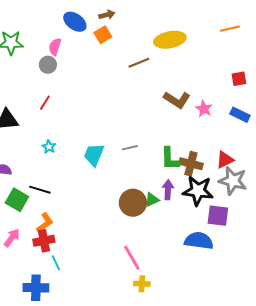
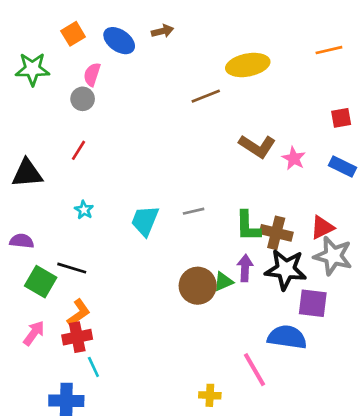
orange square: (103, 35) -> (73, 34), moved
pink line: (132, 258) -> (255, 370), moved

